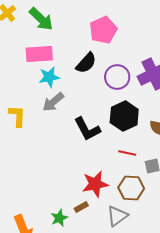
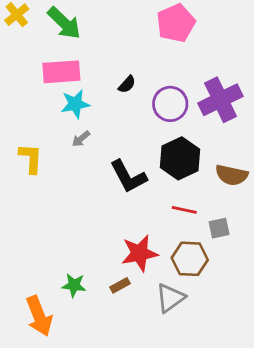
pink pentagon: (103, 30) -> (176, 23), moved
black semicircle: (86, 63) -> (127, 84), size x0.6
gray arrow: (53, 102) -> (81, 139), size x0.6
green star: (59, 218) -> (74, 285), moved, turned 30

